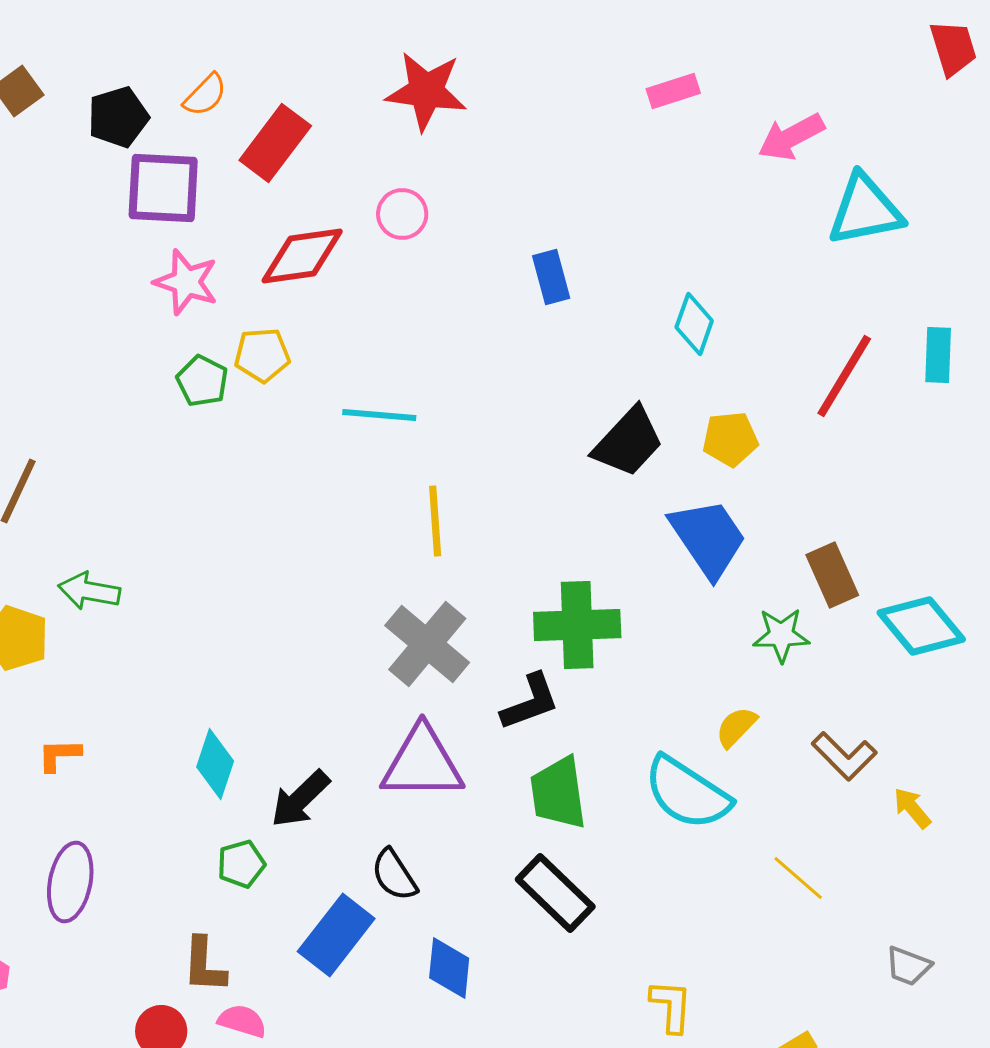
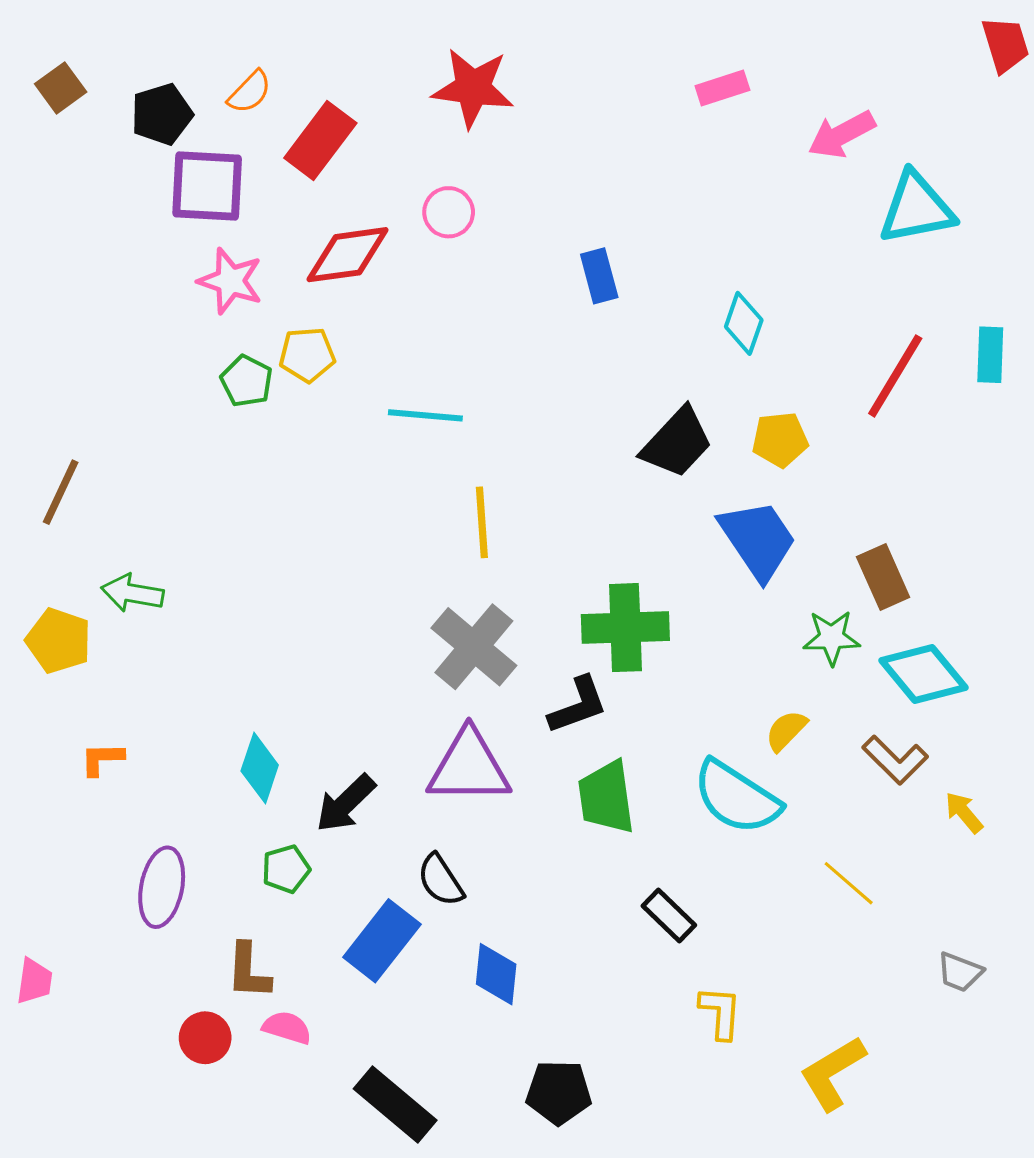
cyan diamond: (921, 626) -> (924, 674), moved
purple ellipse: (70, 882) -> (162, 887), moved
black rectangle: (555, 893) -> (669, 915), moved, size x0.7

